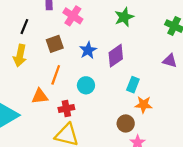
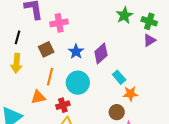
pink cross: (73, 16) -> (59, 23), turned -36
green star: (124, 17) -> (124, 15), moved
purple triangle: (170, 61) -> (149, 40), moved, turned -40
cyan circle: (86, 85) -> (78, 83), size x1.5
cyan rectangle: (133, 85) -> (119, 77), turned -56

